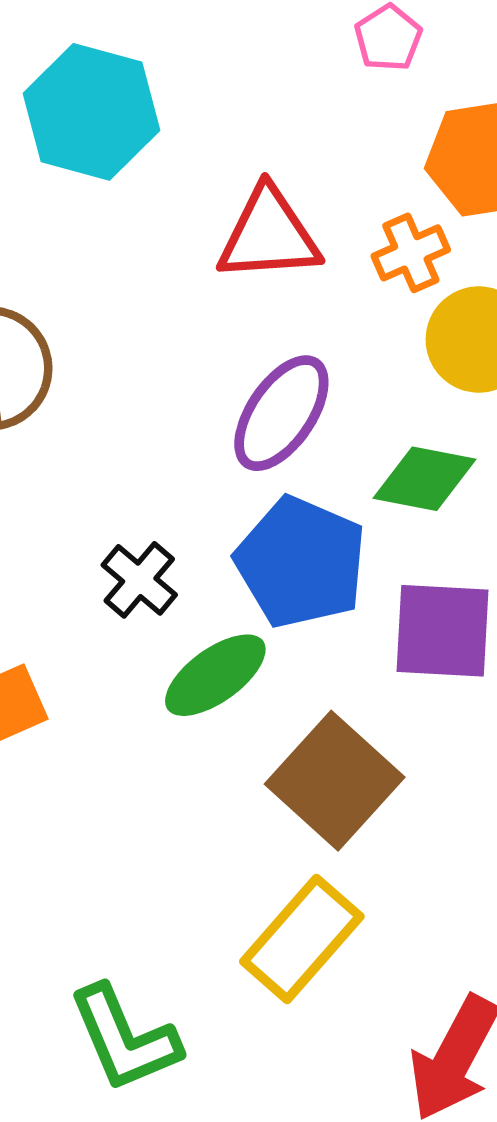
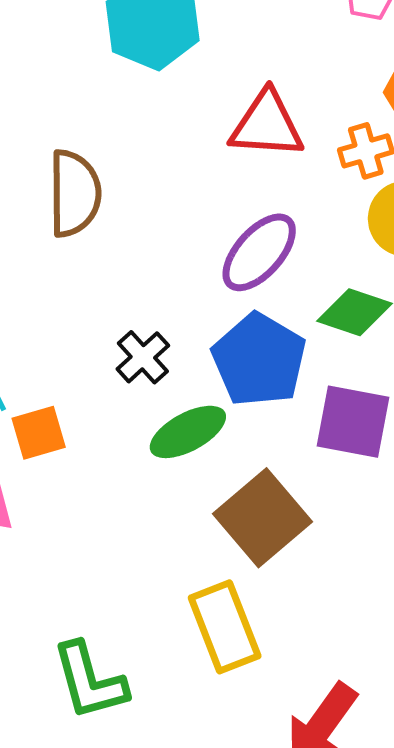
yellow rectangle: (302, 939) -> (225, 627), turned -70

